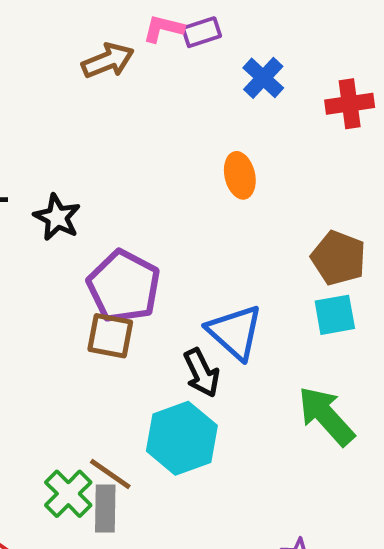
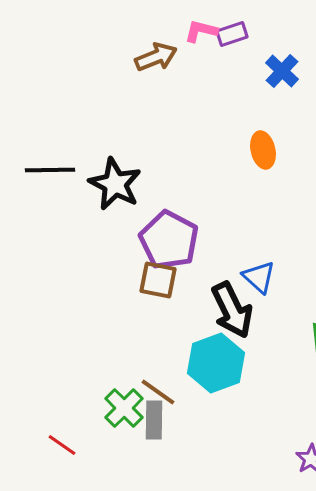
black star: (57, 217) -> (115, 184), size x1.4
blue triangle: (235, 332) -> (259, 277), size x0.7
black arrow: (202, 373) -> (232, 310), size x1.4

